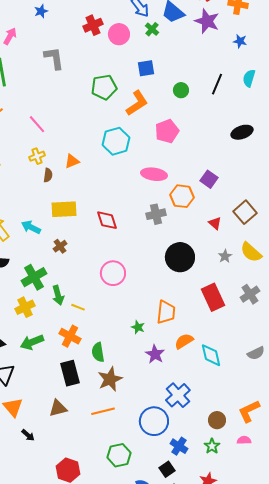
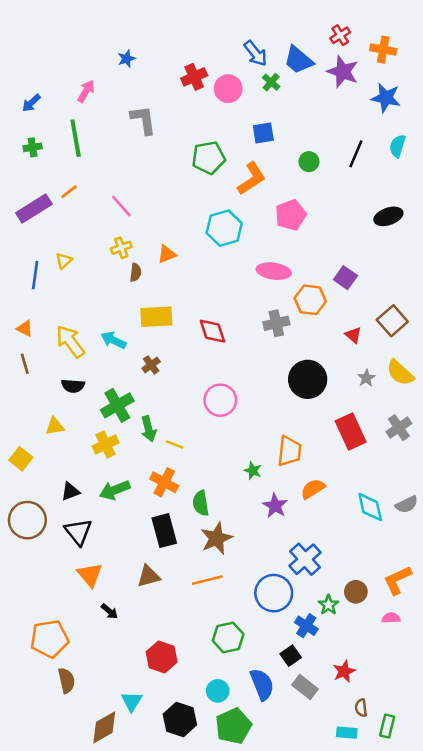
blue star: (240, 41) -> (386, 98), size x1.6
cyan diamond: (211, 355) -> (370, 507), moved
green star: (212, 446) -> (328, 605), moved

